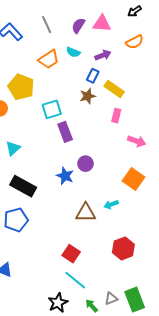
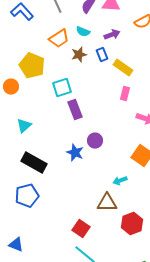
blue rectangle: (93, 76) -> (102, 55), turned -48
brown star: (88, 96) -> (79, 55), moved
brown triangle: (86, 213) -> (107, 203), moved

